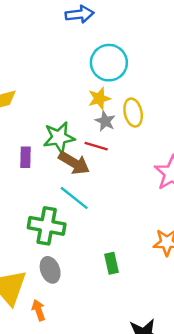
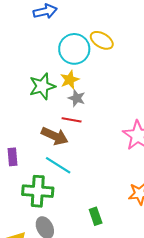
yellow ellipse: (133, 113) -> (102, 40), moved, turned -40
green star: (59, 138) -> (42, 86), moved
purple rectangle: (26, 157) -> (13, 157), moved

